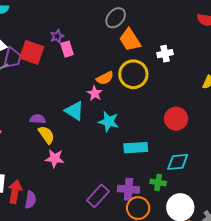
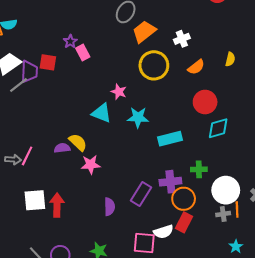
orange trapezoid: (130, 40) -> (144, 32), turned 95
red square: (32, 52) -> (48, 62), size x0.7
orange semicircle: (105, 78) -> (196, 67), moved
purple semicircle: (38, 119) -> (62, 148), moved
cyan diamond: (178, 162) -> (218, 128), moved
purple semicircle: (30, 200) -> (109, 207), moved

